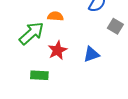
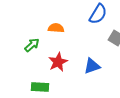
green arrow: (31, 33) -> (32, 45), size x0.6

